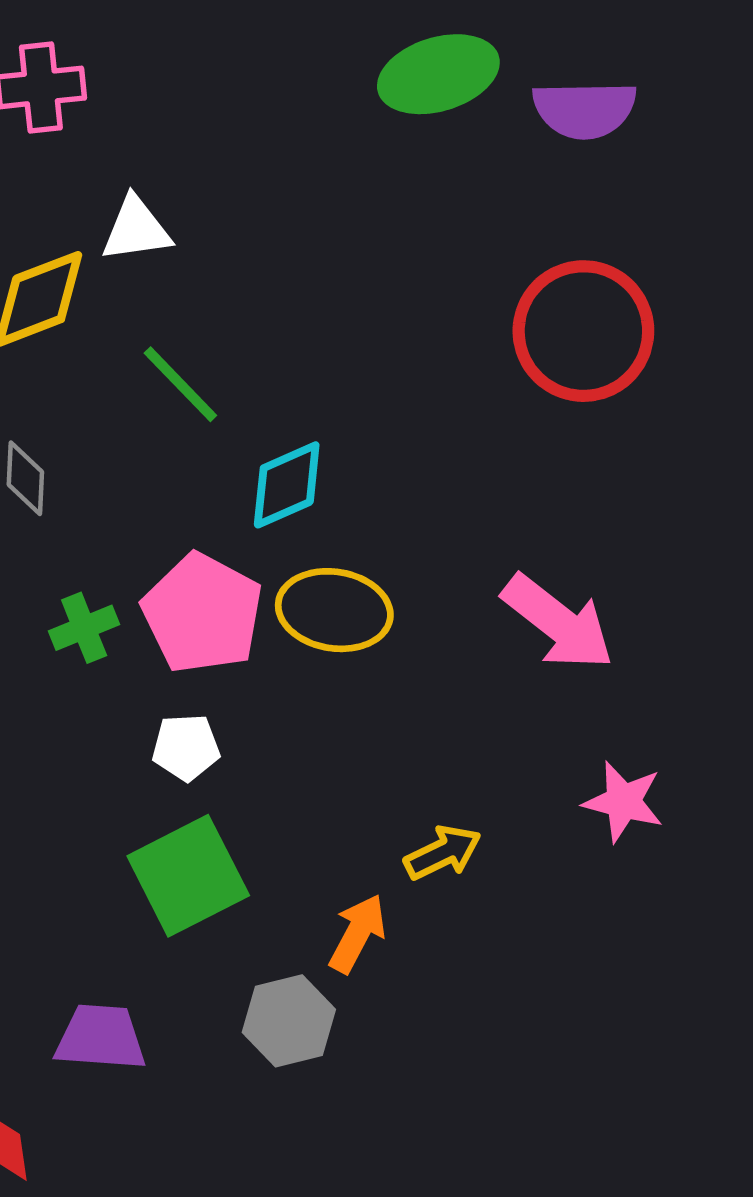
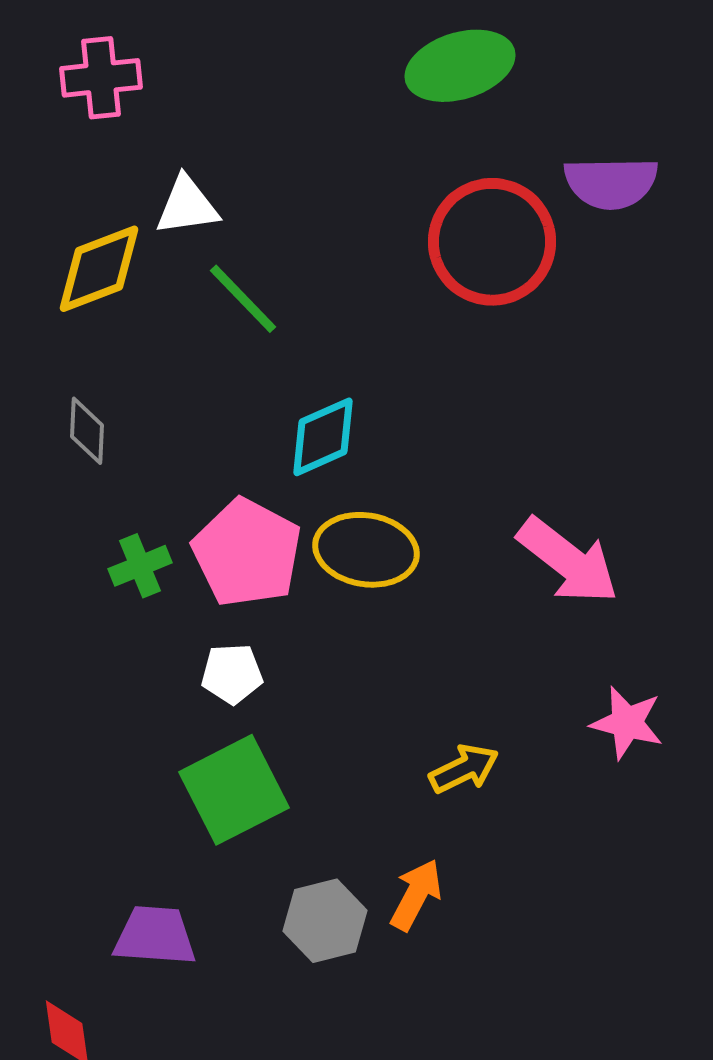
purple semicircle: (585, 110) -> (611, 183), moved
red circle: (583, 331) -> (492, 242), moved
green line: (180, 384) -> (243, 299), moved
orange arrow: (358, 933) -> (416, 895), moved

